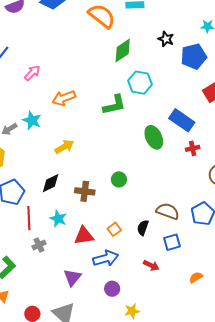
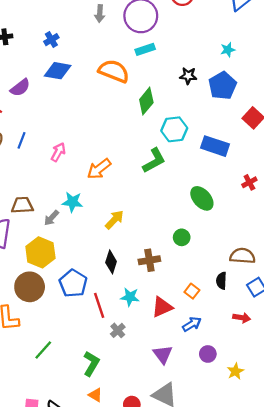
blue rectangle: (182, 120) -> (215, 146), moved
green ellipse: (154, 137) -> (202, 198), moved
black diamond: (51, 183) -> (111, 262), turned -30
blue arrow: (106, 258) -> (192, 324), size x0.7

